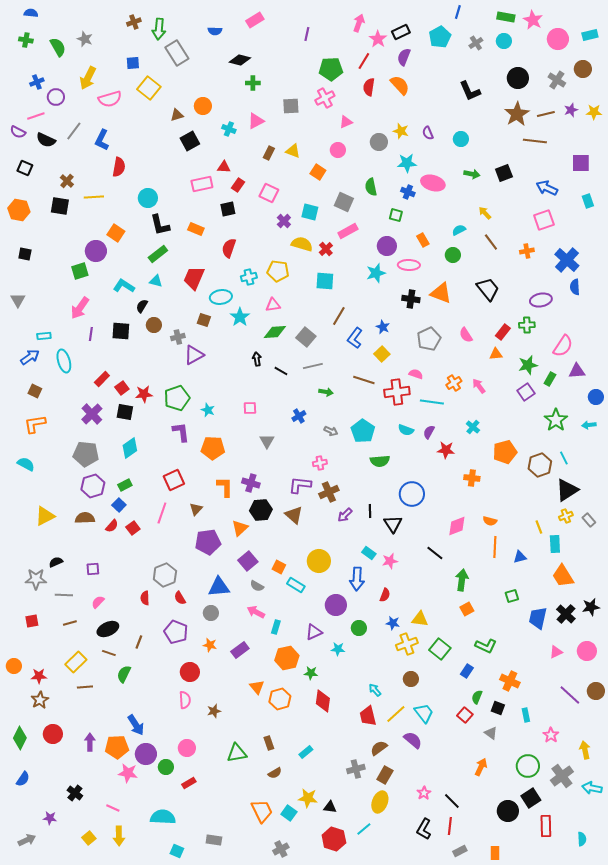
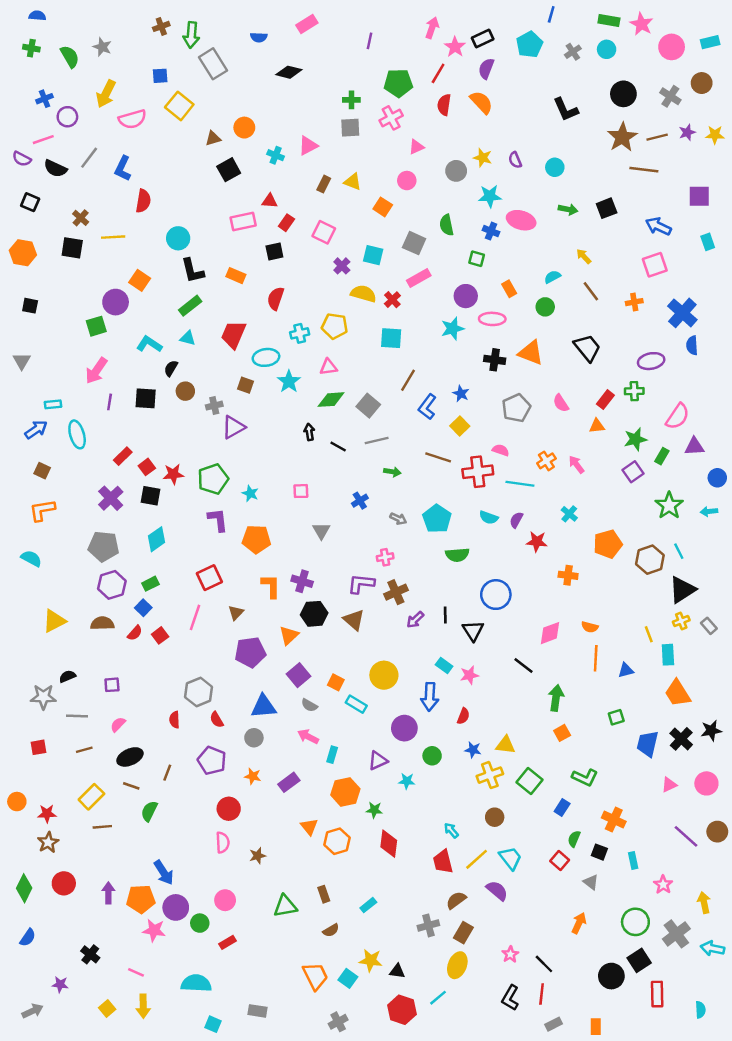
green cross: (253, 83) -> (351, 100), moved

